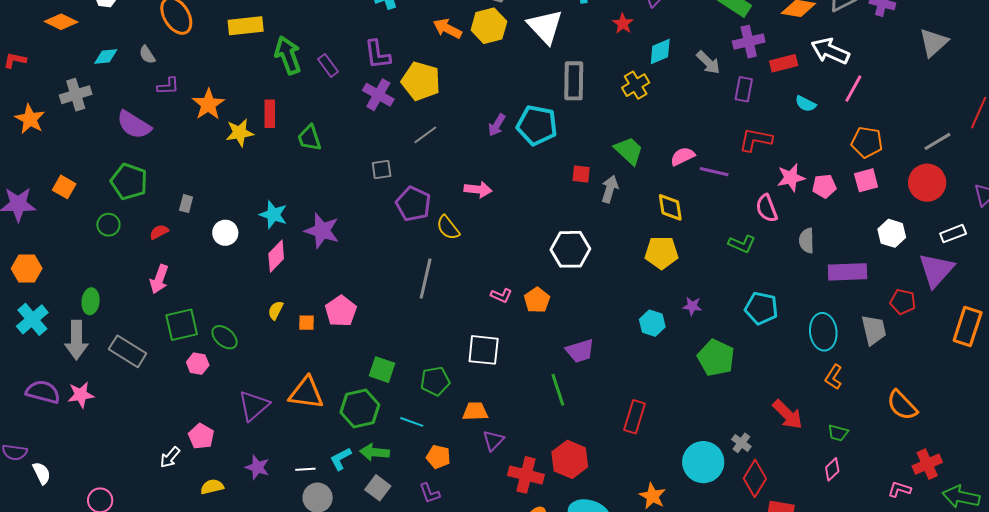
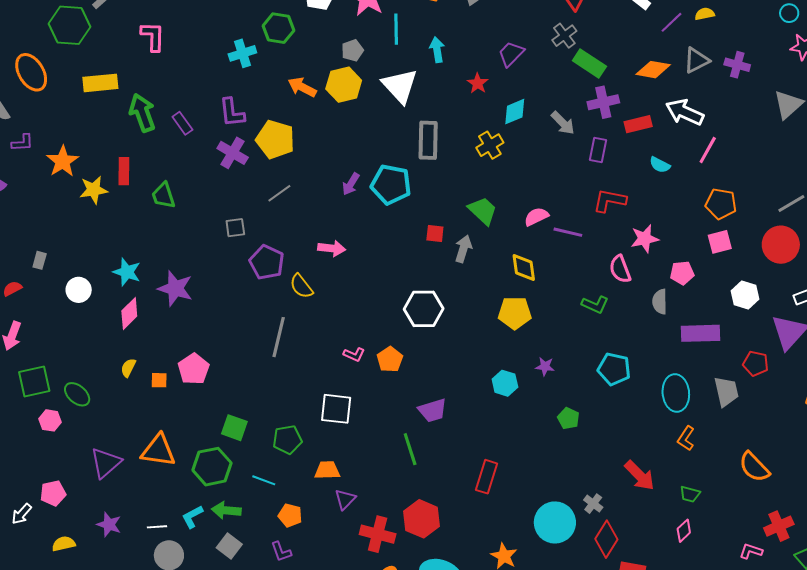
pink pentagon: (824, 186) -> (682, 273), moved
green pentagon: (716, 358) -> (568, 418), size x0.6
pink pentagon: (201, 436) -> (53, 493), turned 30

